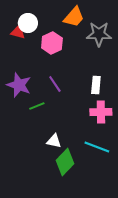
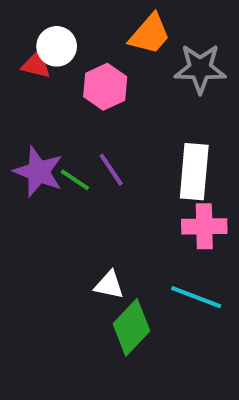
white rectangle: (96, 85) -> (194, 172), size x1.5
green line: (37, 106) -> (75, 180), moved, turned 56

